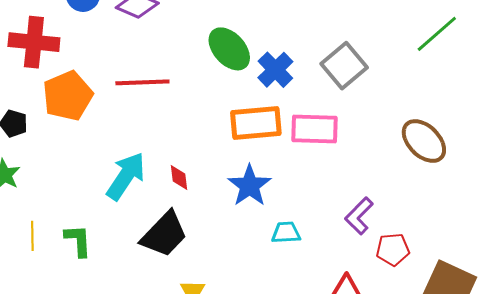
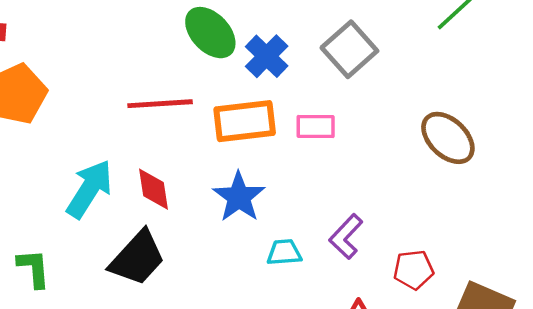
red line: (142, 82) -> (160, 104), moved
pink rectangle: (315, 129) -> (316, 127), size x0.7
red diamond: (179, 177) -> (154, 189), size x1.4
purple L-shape: (359, 216) -> (346, 237), moved

